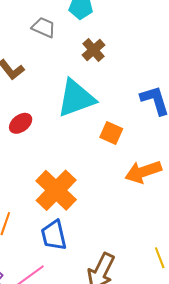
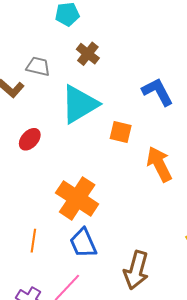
gray trapezoid: (44, 27) -> (38, 66), moved
orange arrow: (143, 172) -> (159, 164), turned 93

